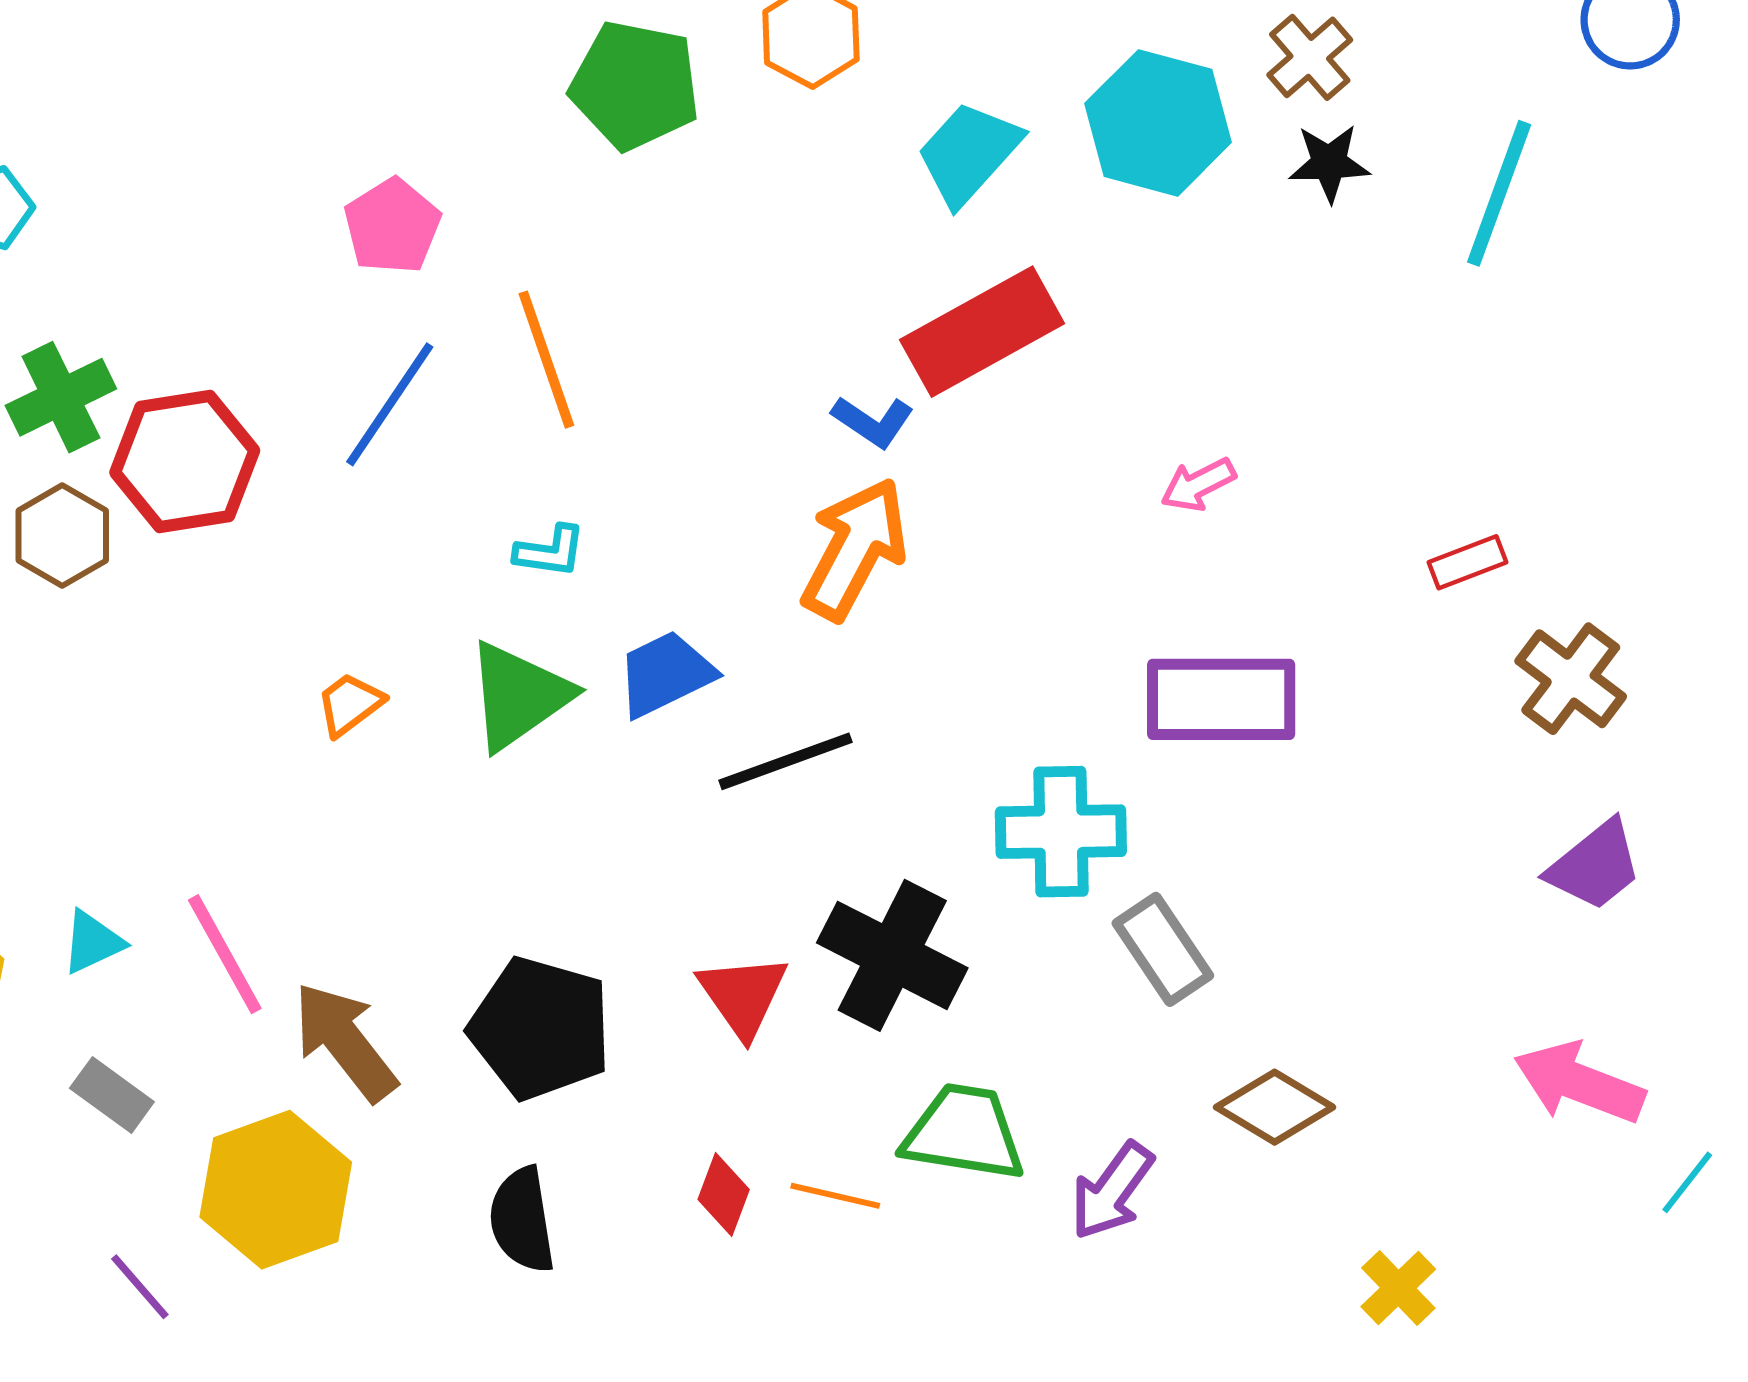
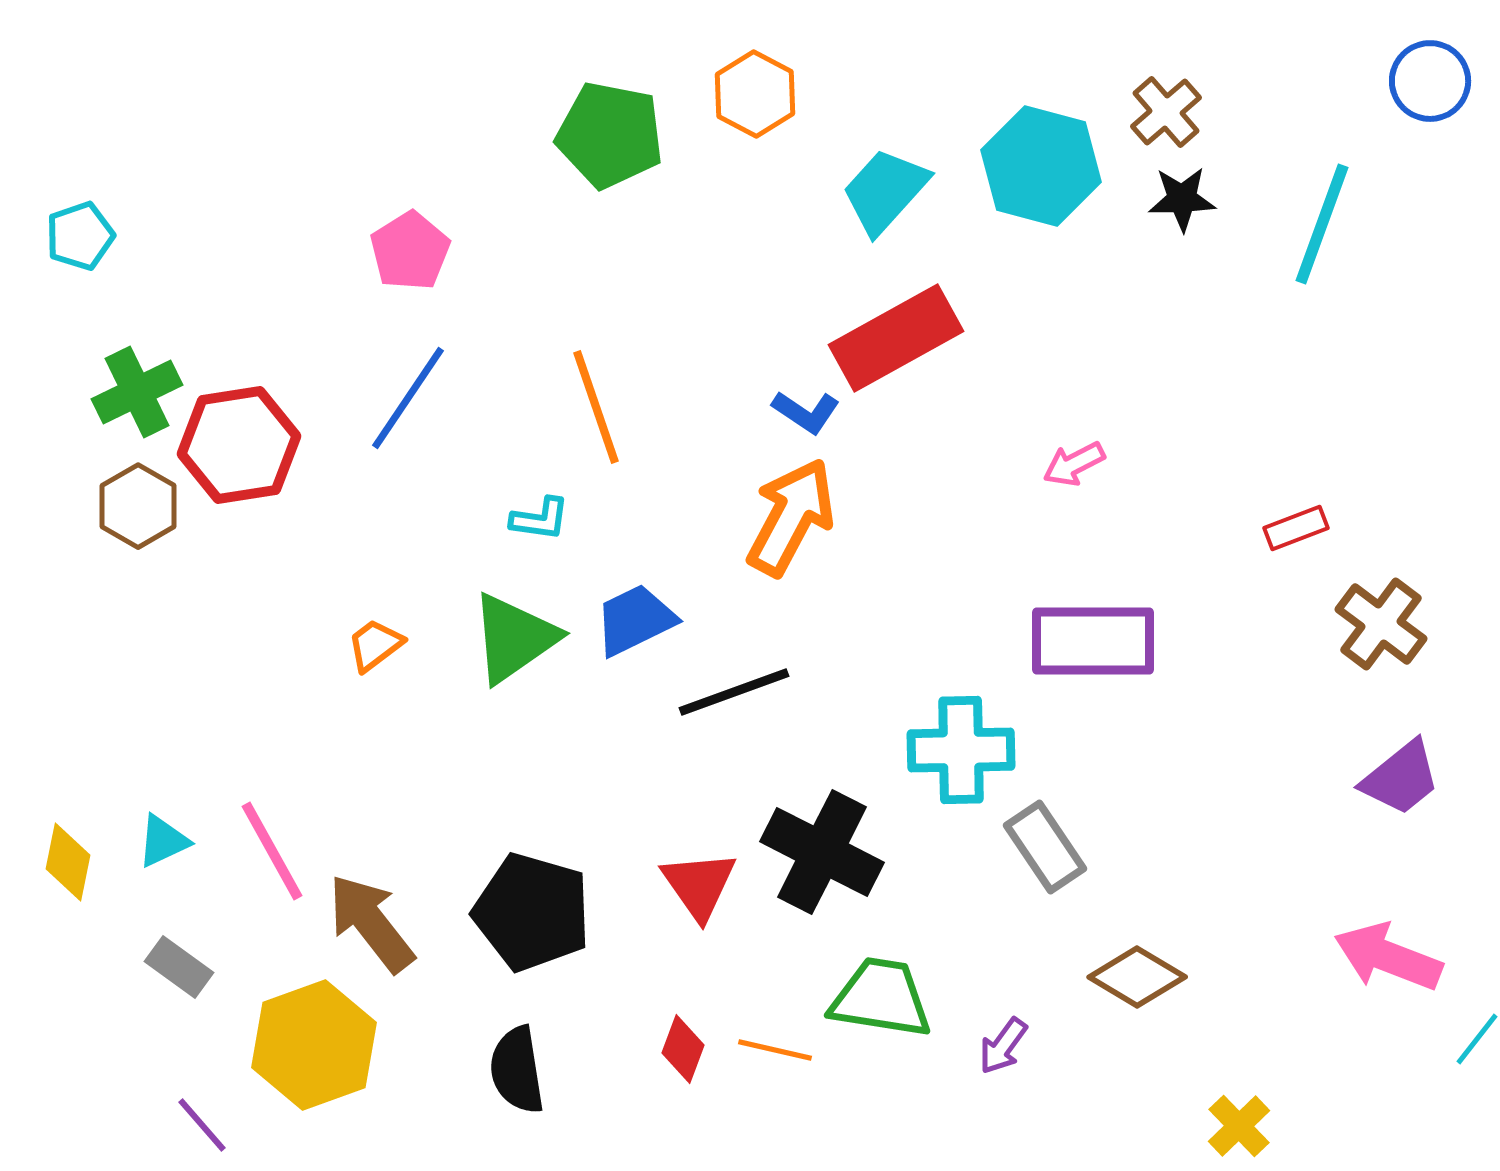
orange line: (546, 360) -> (596, 407), moved
purple arrow: (1112, 1191) -> (1003, 1046), size x0.7

